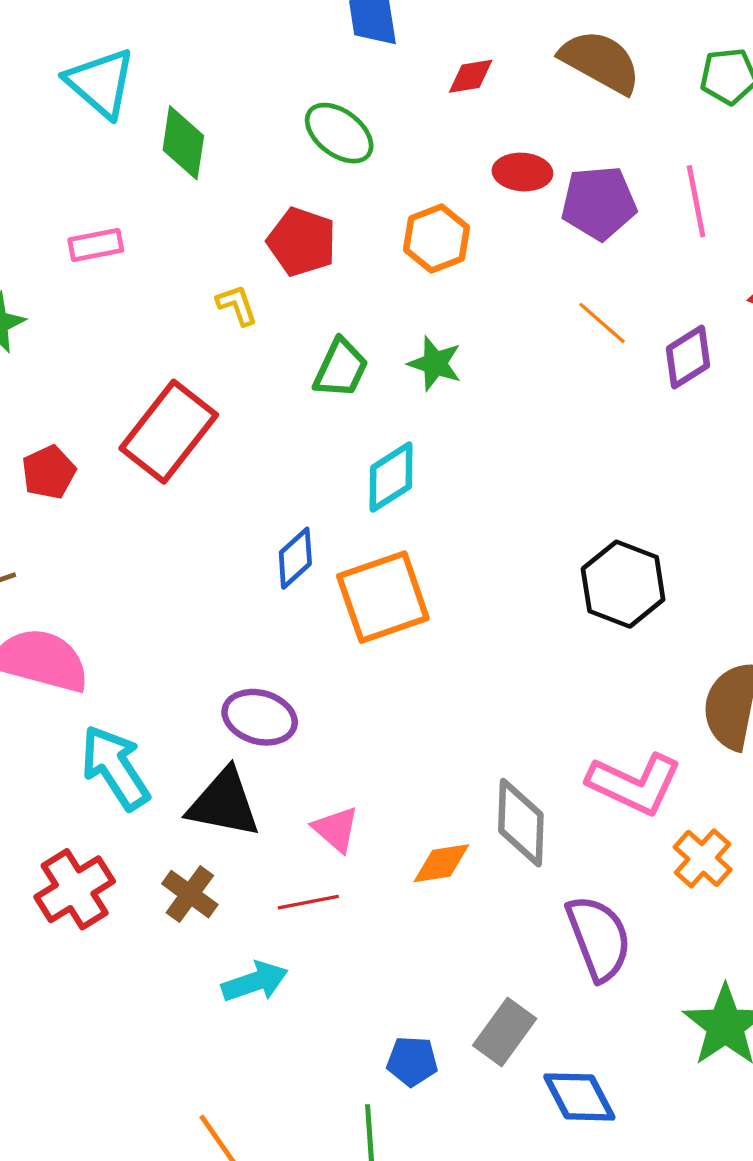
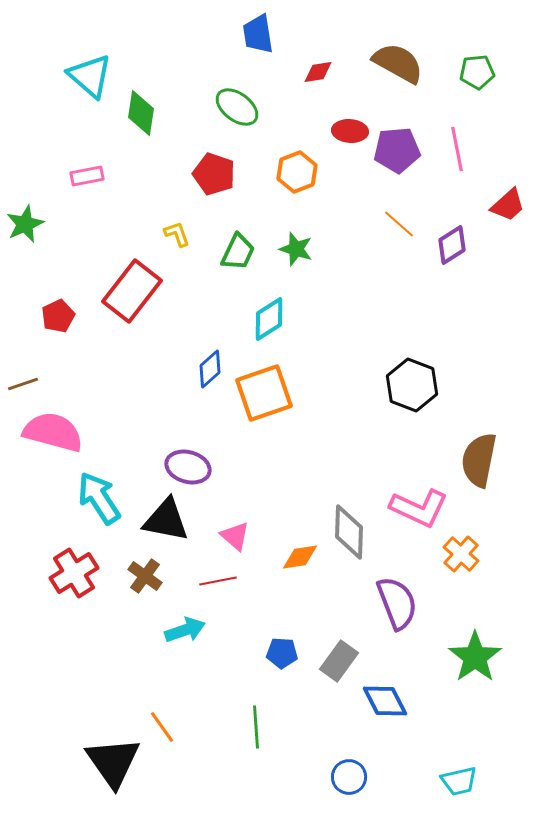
yellow L-shape: (237, 305) -> (177, 234), moved
blue pentagon: (412, 1061) -> (282, 653), moved

